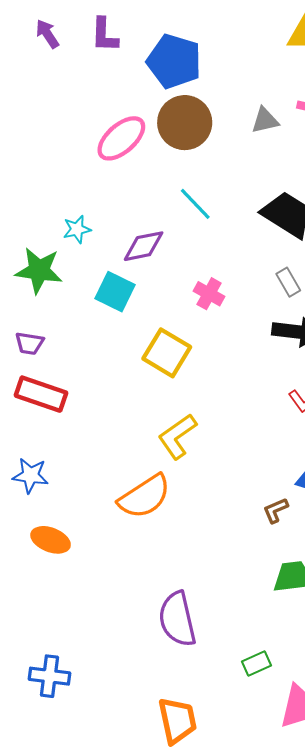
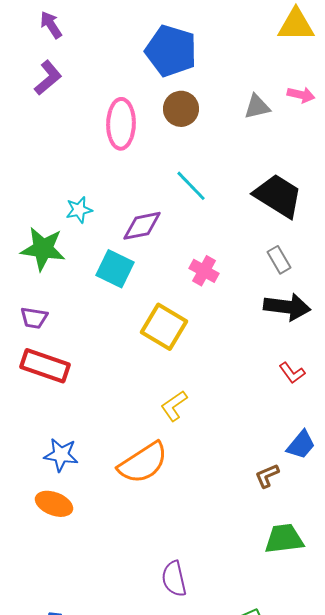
purple L-shape: (104, 35) -> (48, 78), moved, turned -132
brown circle: (185, 123) -> (181, 109), size x0.7
pink ellipse: (121, 138) -> (121, 124), turned -48
yellow L-shape: (177, 436) -> (174, 406), size x0.7
blue star: (30, 475) -> (61, 455), moved
purple semicircle: (177, 619) -> (174, 579), size x0.7

